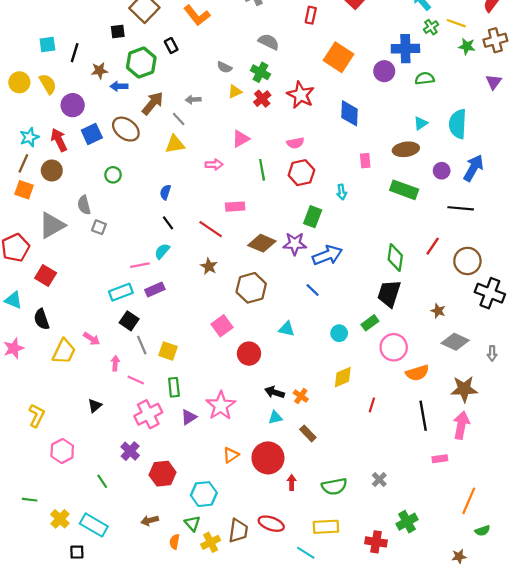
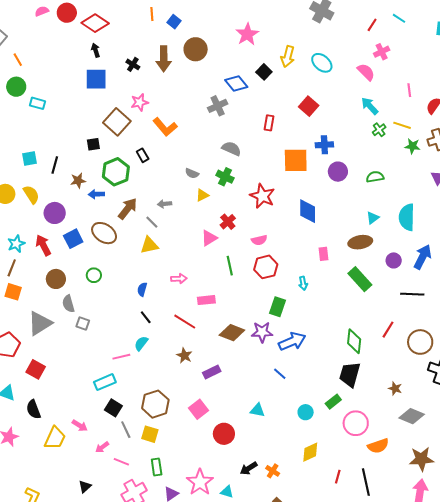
blue cross: (405, 49) -> (324, 145), moved, size x0.7
orange square: (338, 57) -> (296, 160), turned -32
red cross: (262, 99) -> (228, 222), moved
pink arrow: (214, 165) -> (179, 279), moved
brown circle: (52, 170) -> (56, 279), moved
green rectangle: (404, 190) -> (360, 279), turned 30
brown hexagon: (251, 288) -> (155, 404), moved
purple rectangle: (155, 289) -> (212, 372), moved
pink arrow: (115, 363) -> (102, 447), turned -128
black arrow: (275, 392) -> (249, 468), turned -48
black line: (423, 416) -> (366, 482), moved
cyan triangle: (275, 418) -> (227, 492), moved, turned 32

